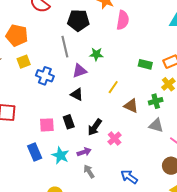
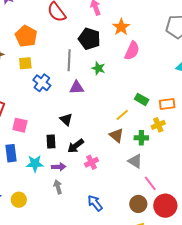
green star: (96, 54) -> (98, 68), moved
yellow line: (113, 87) -> (122, 115), moved
black triangle: (77, 94) -> (66, 119), moved
black rectangle: (69, 122) -> (51, 142), moved
pink square: (47, 125) -> (20, 125), moved
cyan star: (60, 155) -> (35, 164), turned 30

